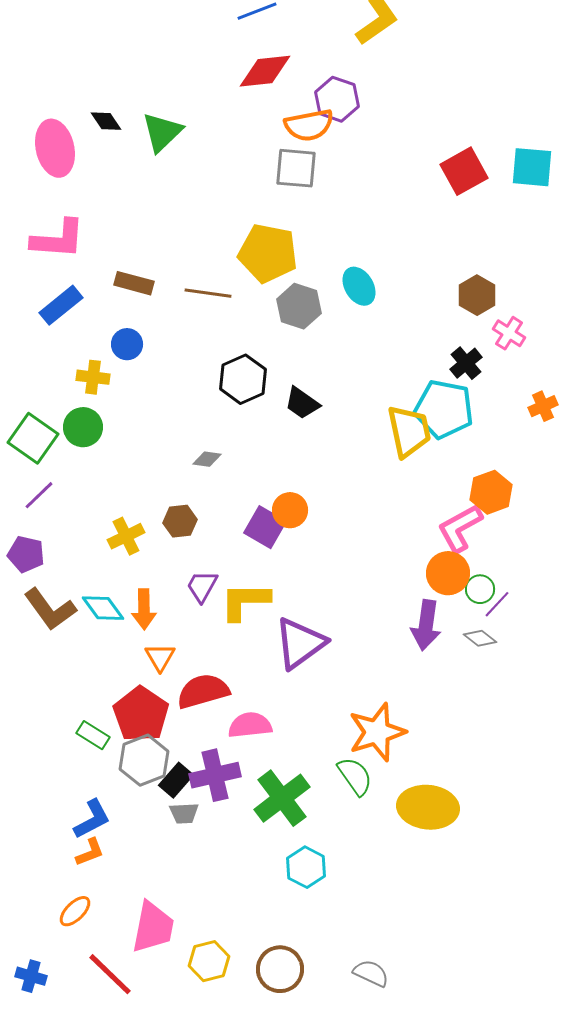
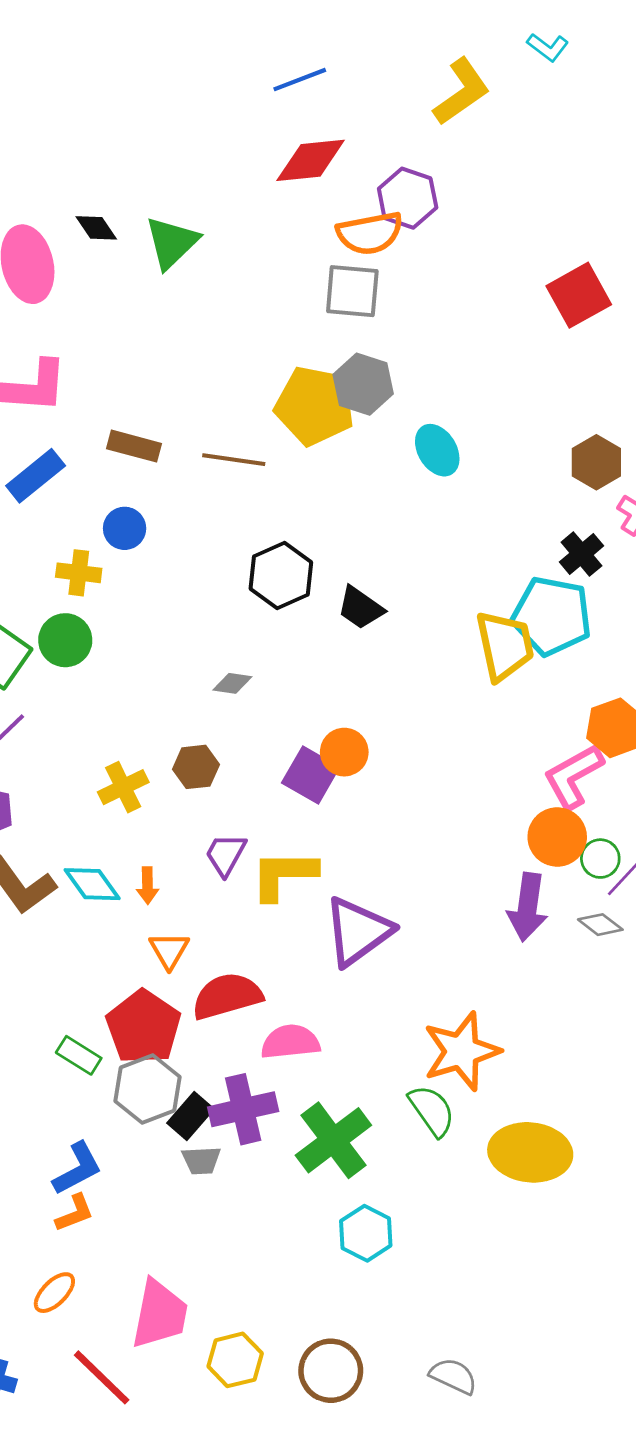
gray hexagon: (299, 306) -> (363, 384), moved
orange arrow: (144, 609) -> (147, 886), size x0.7

